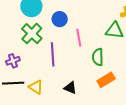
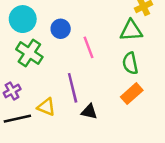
purple line: (53, 54) -> (73, 88), moved
green semicircle: (98, 57) -> (130, 63), moved
yellow triangle: (36, 87) -> (46, 107), moved

